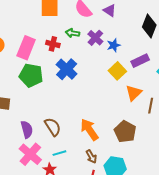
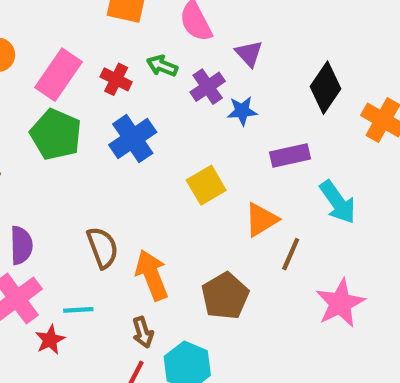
purple triangle: (110, 10) -> (249, 54), moved
yellow square: (117, 71) -> (206, 185), moved
brown semicircle: (53, 127) -> (103, 248), moved

